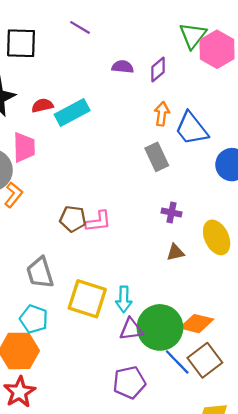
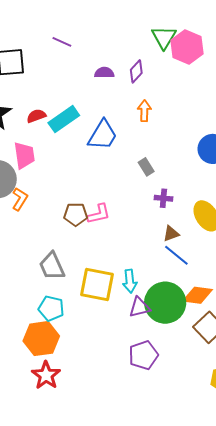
blue trapezoid: (192, 129) -> (103, 135), moved, turned -104
gray rectangle: (157, 157) -> (146, 167), moved, size x0.7
blue line: (177, 362) -> (176, 255), moved

